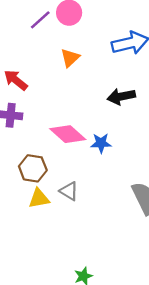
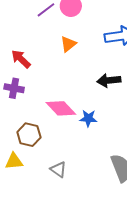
gray triangle: (69, 191) -> (58, 170), moved
yellow triangle: (39, 198) -> (14, 161), moved

